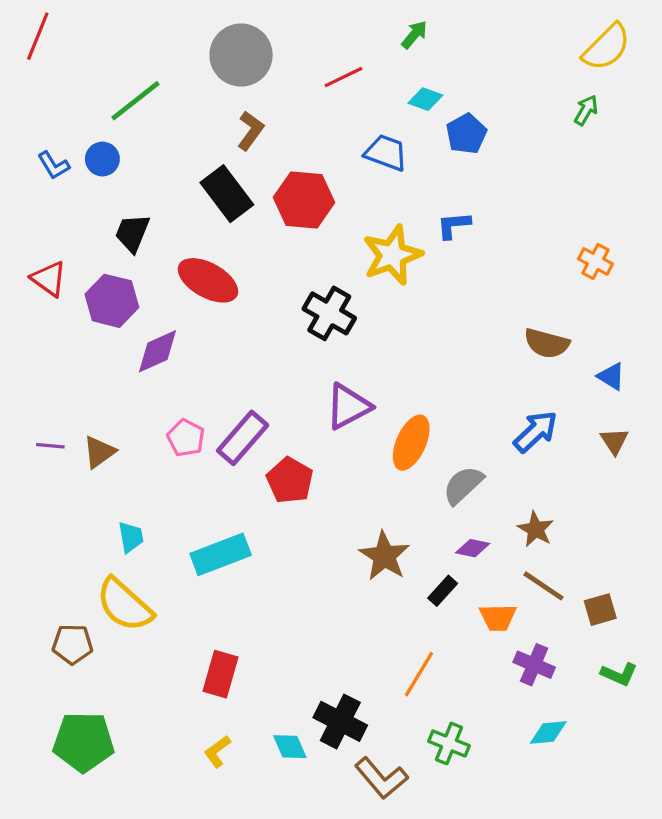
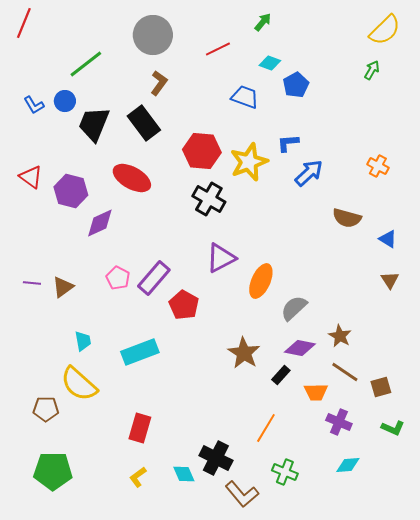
red hexagon: (304, 200) -> (202, 151), moved
black trapezoid: (132, 233) -> (94, 124), moved, size x1.4
blue arrow: (536, 432) -> (309, 173), moved
purple diamond: (473, 548) -> (300, 348), size x1.4

